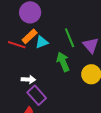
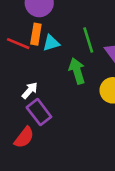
orange rectangle: (30, 36) -> (36, 34), turned -42
white arrow: (28, 79) -> (30, 90), turned -56

